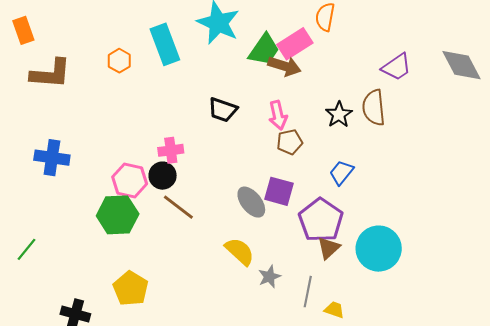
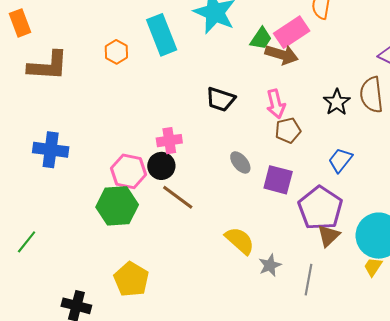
green trapezoid: (264, 50) -> (261, 38), size x0.7
gray ellipse: (251, 202) -> (240, 162), moved, size x0.7
yellow trapezoid: (334, 310) -> (373, 267), moved, turned -75

